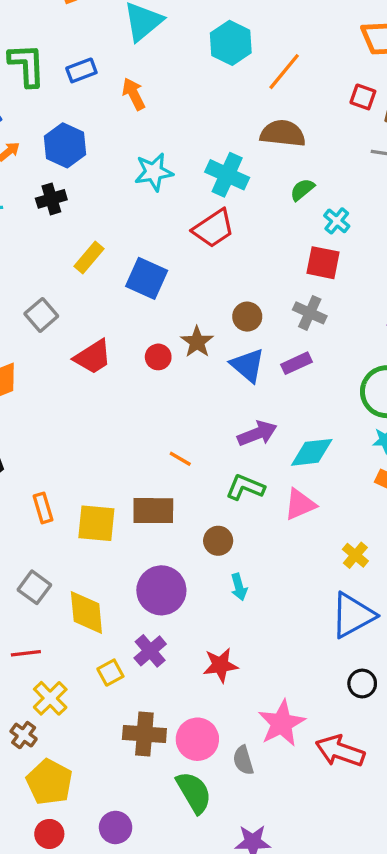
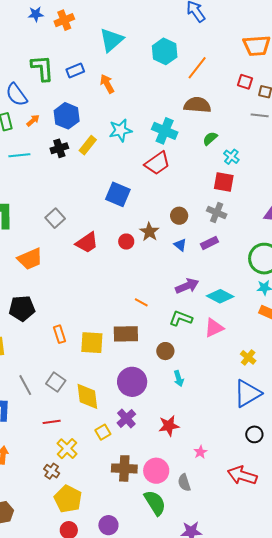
yellow rectangle: (89, 257) -> (88, 145), moved
blue triangle: (248, 365) -> (180, 245), size x0.6
cyan diamond: (312, 452) -> (220, 296), turned 36
pink star: (282, 723) -> (200, 452), moved, size x0.5

